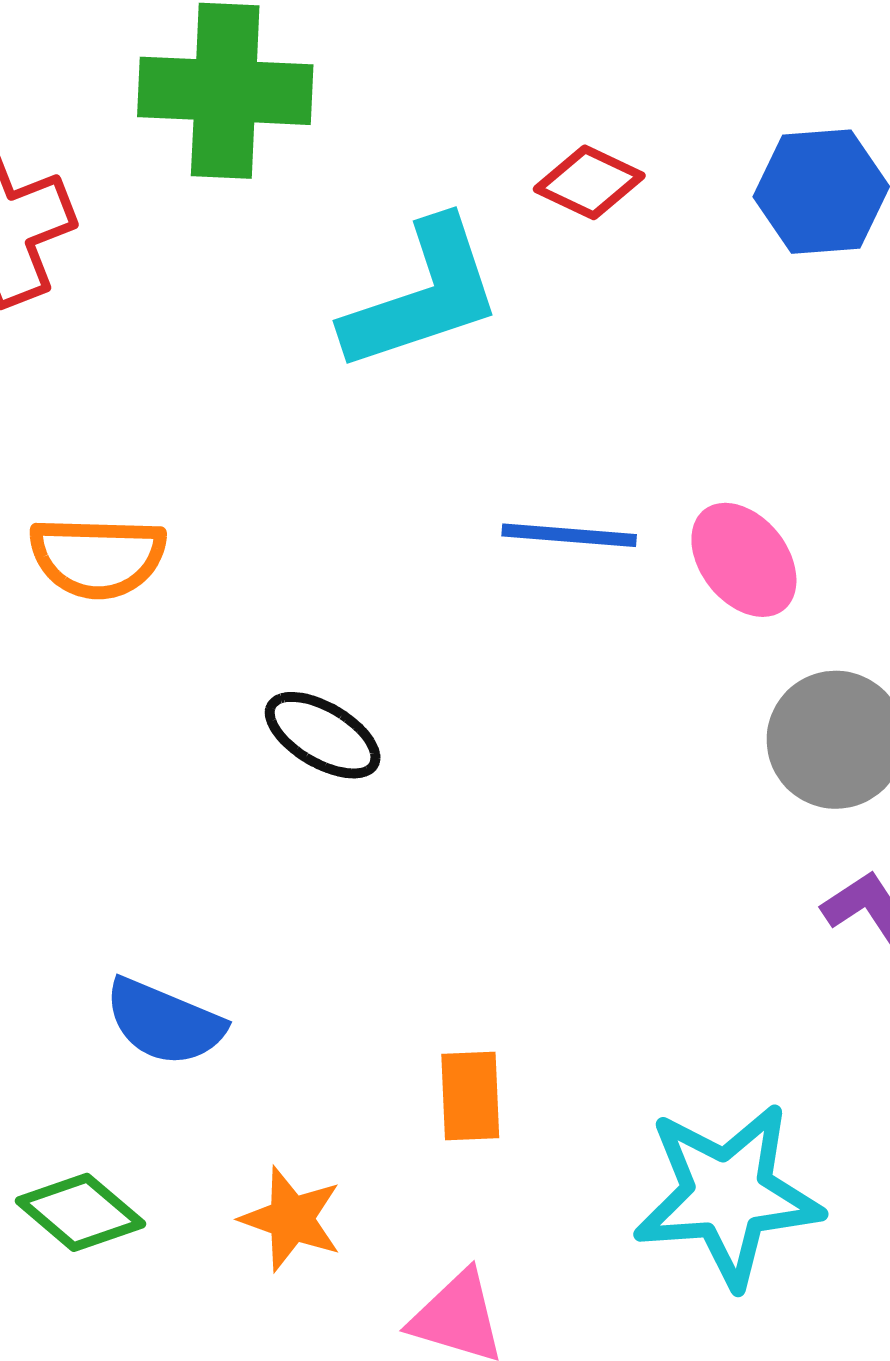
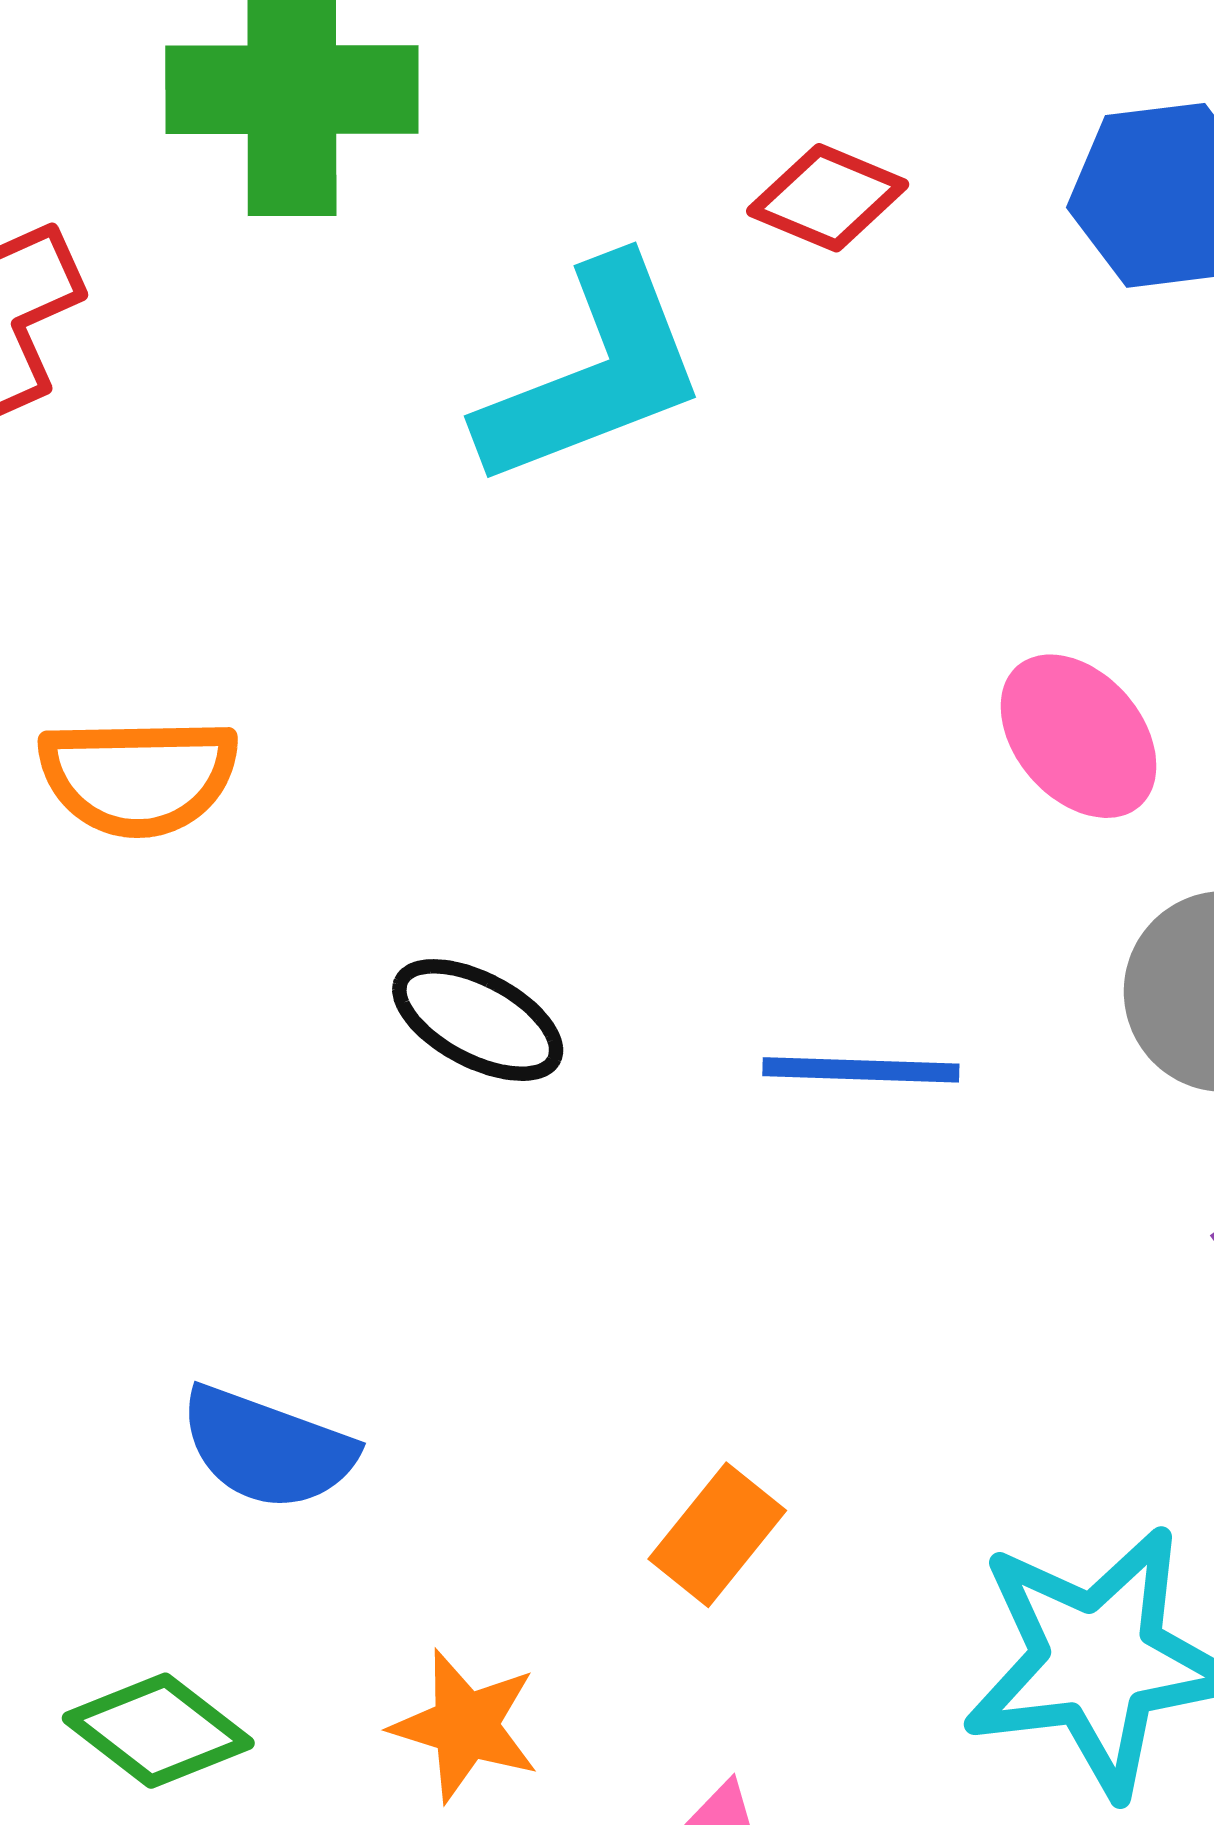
blue line: (569, 535) -> (861, 1070), moved
orange rectangle: (470, 1096) -> (717, 1535), turned 44

